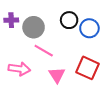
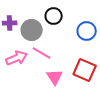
black circle: (69, 20) -> (54, 16), moved
pink arrow: (19, 69) -> (17, 58), moved, turned -30

